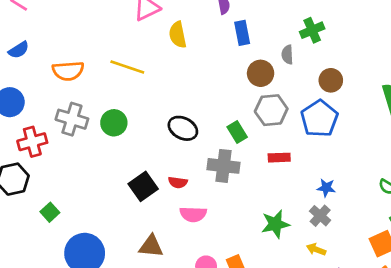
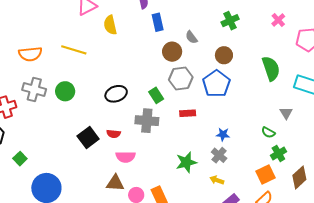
green cross: (312, 30) -> (230, 21), moved
gray semicircle: (287, 55) -> (191, 37), turned -32
black ellipse: (183, 128) -> (116, 94), turned -45
brown triangle: (151, 246) -> (115, 183), moved

